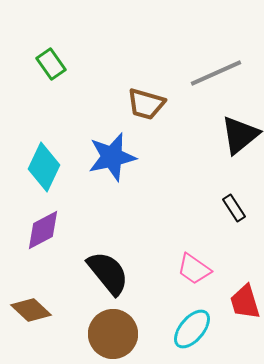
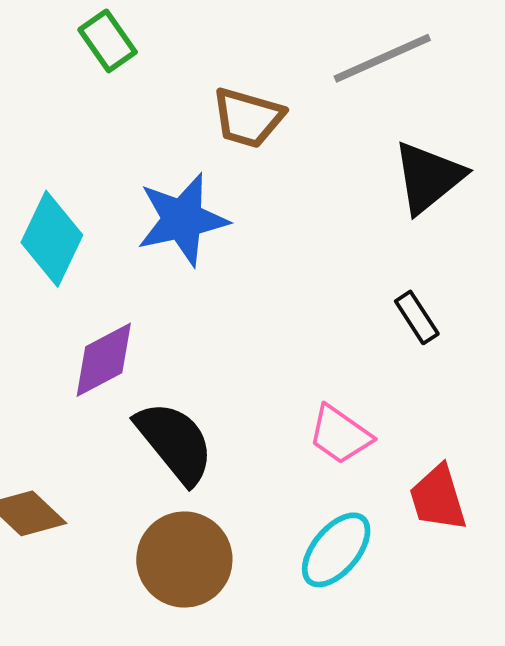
green rectangle: (51, 64) -> (108, 41), moved
purple diamond: (43, 230) -> (104, 360), moved

